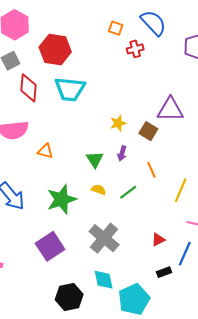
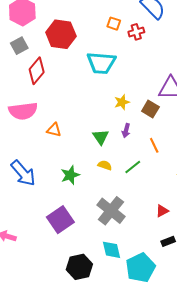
orange square: (116, 28) -> (114, 24), moved
red diamond: (28, 88) -> (37, 71), turned 36
cyan trapezoid: (70, 89) -> (101, 63), moved
green star: (62, 199) -> (70, 175), size x0.7

